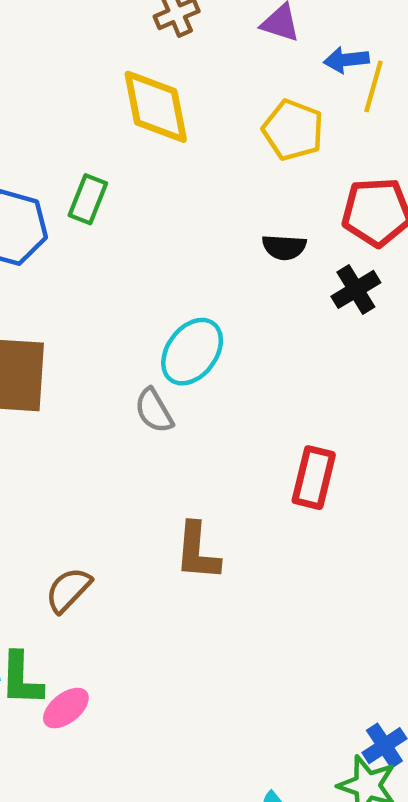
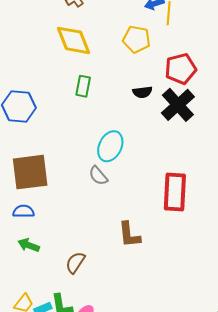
green rectangle: (88, 199) -> (83, 86), moved
black cross: (356, 289) -> (178, 105), size x1.6
red rectangle: (314, 478) -> (175, 192), size x1.4

